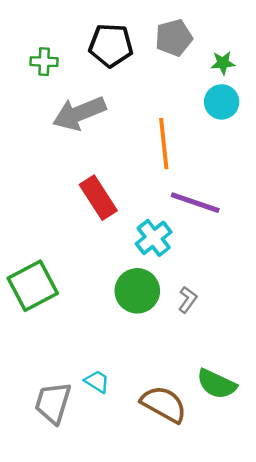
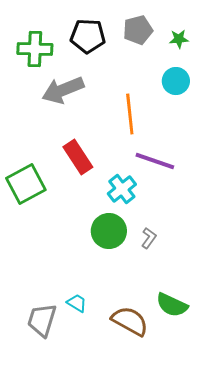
green cross: (44, 62) -> (35, 49), size x1.6
green star: (223, 63) -> (179, 39), moved
green square: (33, 286) -> (26, 184), moved

